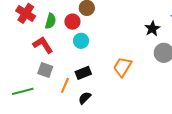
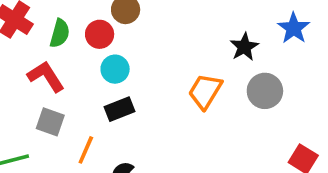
orange trapezoid: (122, 67) -> (205, 91), moved
black rectangle: (83, 73) -> (119, 109), moved

